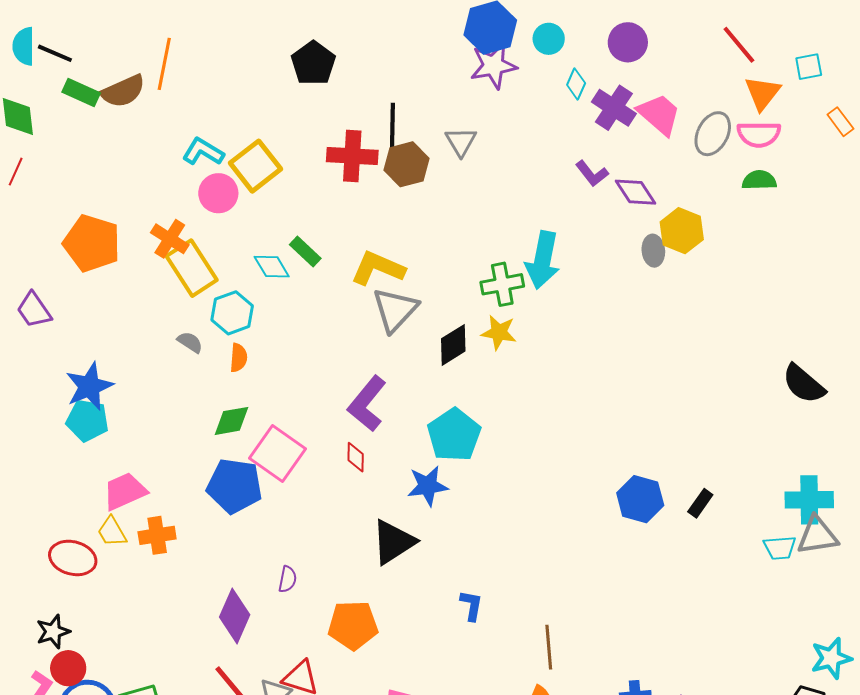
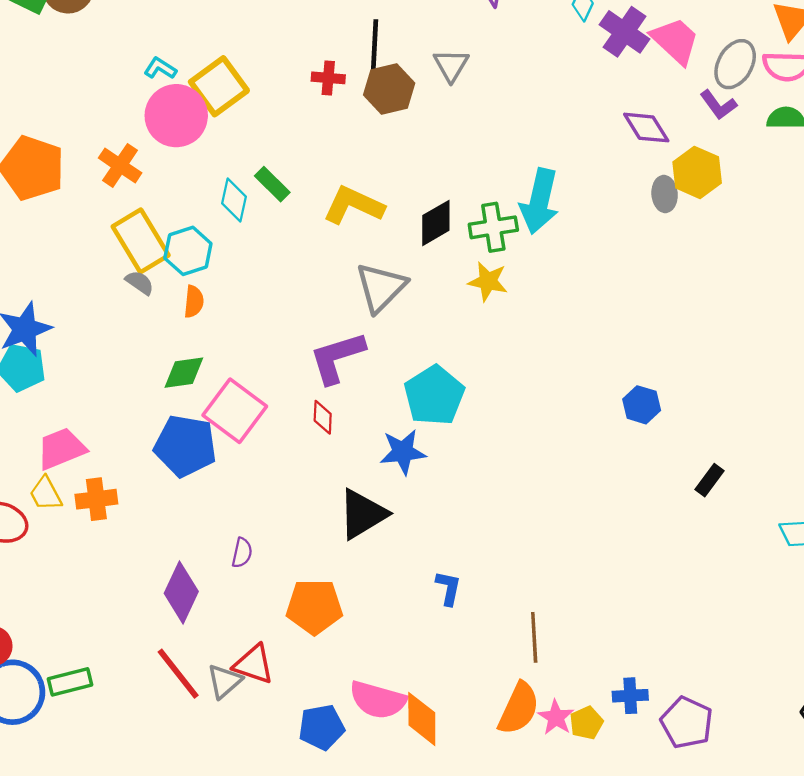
cyan L-shape: (203, 152) -> (160, 68), size x0.7
red cross: (352, 156) -> (328, 78), size x0.6
purple L-shape: (592, 173) -> (718, 105), moved
pink circle: (218, 193) -> (176, 116), size x1.4
cyan diamond: (272, 267) -> (234, 200), turned 42
yellow rectangle: (192, 268) -> (141, 241), moved
gray triangle: (395, 310) -> (381, 287), moved
black diamond: (453, 345) -> (436, 223), moved
purple L-shape: (367, 404) -> (337, 357), turned 32
blue hexagon: (640, 499) -> (642, 405), moved, size x0.7

